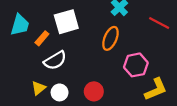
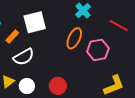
pink hexagon: (136, 65) -> (98, 50), moved

